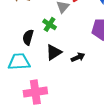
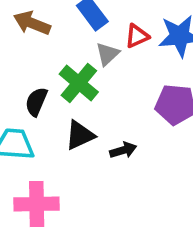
green cross: (50, 24) -> (79, 83), size x1.5

